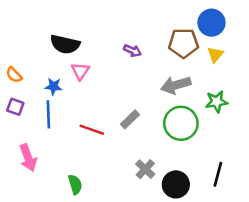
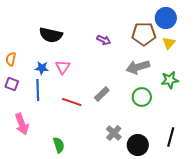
pink triangle: (80, 71) -> (63, 67), moved
orange semicircle: (14, 75) -> (11, 59), turned 56
green circle: (181, 123) -> (142, 97), size x0.7

